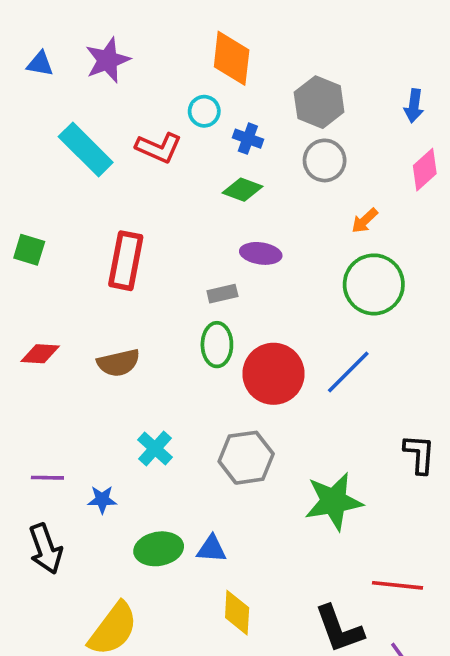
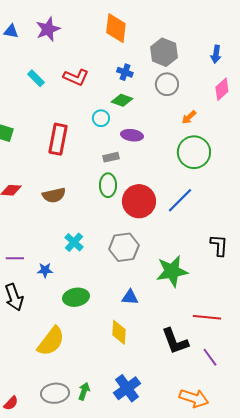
cyan circle: (204, 111) -> (101, 118), moved
cyan rectangle: (86, 150) -> (36, 78), size x0.6
blue triangle: (212, 549) -> (130, 297), moved

